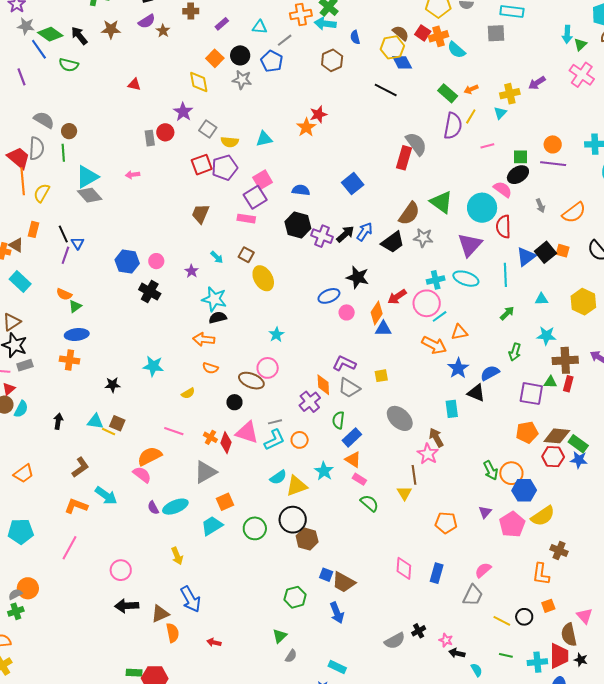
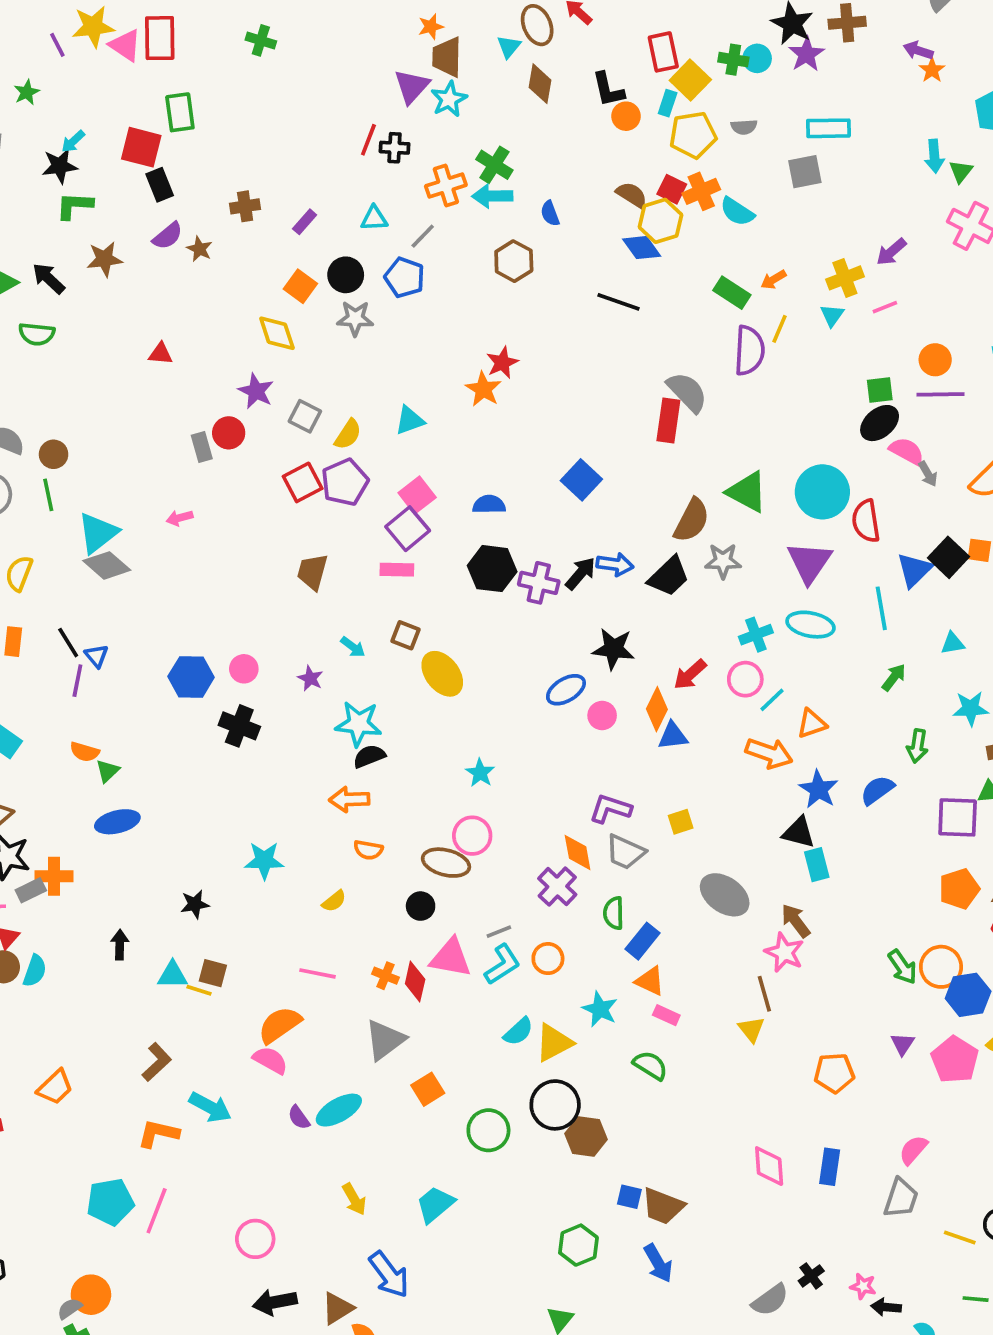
yellow hexagon: (392, 47) -> (660, 221), moved
yellow semicircle: (230, 142) -> (348, 434), turned -54
pink line: (487, 146) -> (885, 307), moved
pink semicircle: (503, 189) -> (907, 451), moved
blue arrow: (365, 232) -> (615, 564), turned 72
pink circle: (427, 303) -> (745, 679), size x0.7
orange cross: (70, 360) -> (54, 876), moved
black triangle: (476, 393) -> (799, 833), moved
black arrow: (58, 421) -> (120, 945), moved
green semicircle: (369, 503) -> (650, 1065), moved
cyan trapezoid: (212, 526) -> (435, 1204), moved
cyan pentagon: (21, 531) -> (110, 1202), moved

